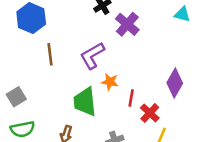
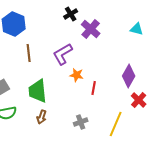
cyan triangle: (182, 14) -> (137, 29), moved
green trapezoid: (85, 102) -> (38, 91), moved
red cross: (150, 113) -> (139, 100), moved

